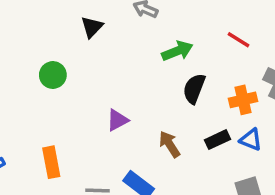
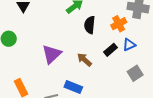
purple triangle: (117, 120) -> (52, 54), size x1.5
blue triangle: (251, 140) -> (129, 45), turned -32

